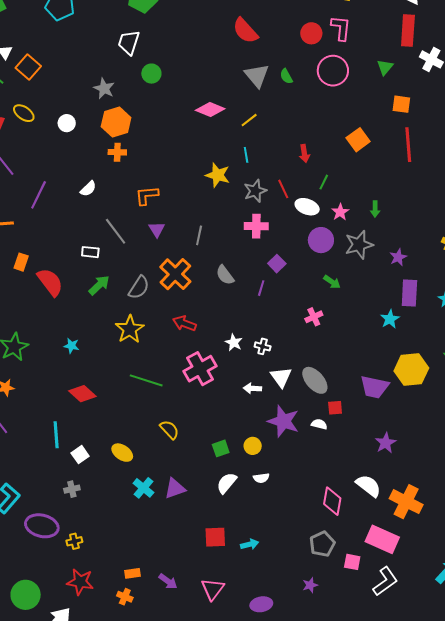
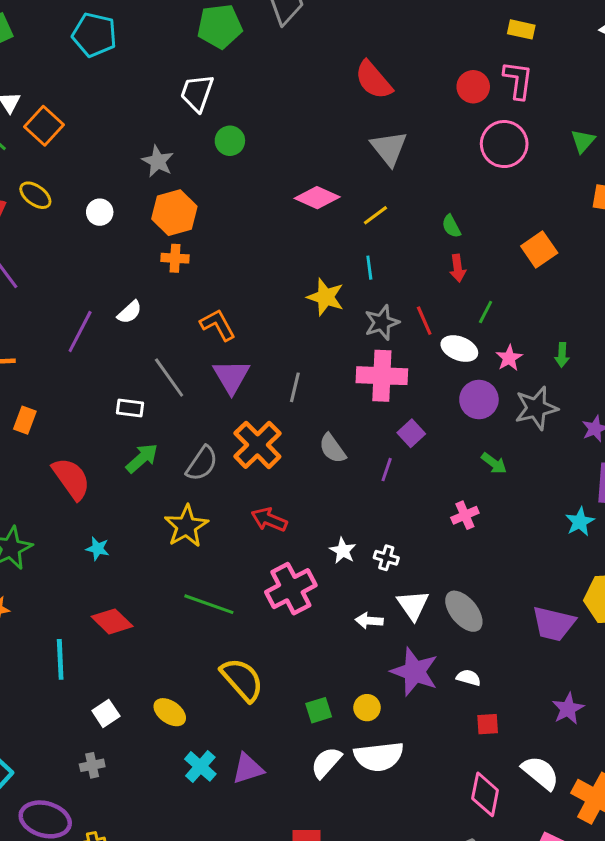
green semicircle: (286, 76) -> (451, 226), moved
purple line: (39, 195) -> (80, 332), moved
orange L-shape: (147, 195) -> (218, 325), turned 65
pink cross: (256, 226) -> (382, 376), size x1.4
purple triangle: (157, 229) -> (231, 376), size x1.5
red semicircle: (50, 282) -> (71, 479), moved
red square: (335, 408) -> (488, 724), moved
yellow semicircle: (169, 430) -> (242, 679), size x1.5
cyan line: (56, 435) -> (60, 659), moved
white semicircle: (261, 478) -> (379, 756), size x2.0

